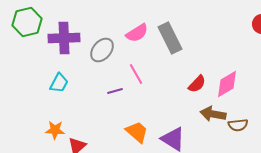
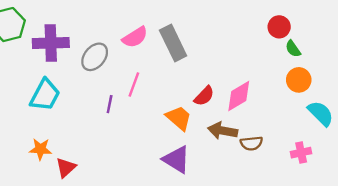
pink line: (136, 74) -> (134, 85), turned 50
cyan trapezoid: (59, 83) -> (45, 95), size x1.4
purple line: (115, 91) -> (110, 104), turned -63
orange trapezoid: (137, 132) -> (179, 118), moved

